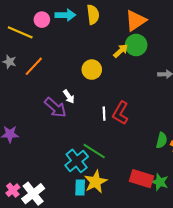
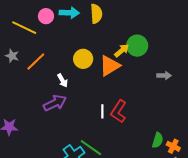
orange triangle: (136, 21) -> (110, 66), moved
yellow circle: (92, 70) -> (83, 59), moved
white arrow: (69, 97) -> (63, 80), moved
purple arrow: (55, 108) -> (55, 103), turned -70

